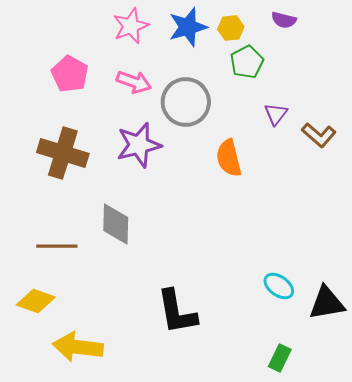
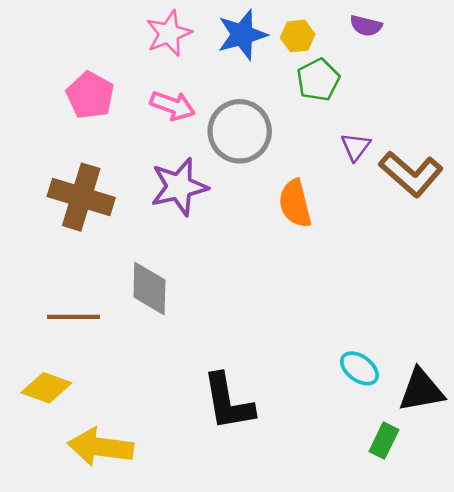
brown L-shape: (319, 135) -> (411, 174), size x1.4
green rectangle: (280, 358) -> (384, 441), moved

